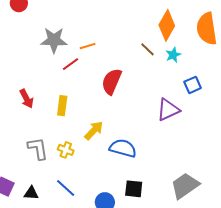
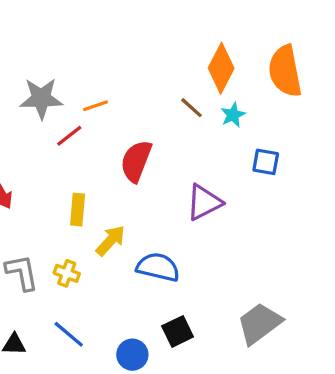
blue square: (193, 85) -> (266, 162), turned 36
yellow rectangle: (62, 106) -> (78, 210), moved
purple triangle: (168, 110) -> (204, 202), moved
black square: (134, 189) -> (178, 331), turned -30

